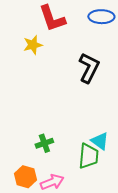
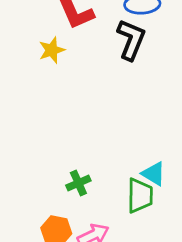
black L-shape: (89, 68) -> (131, 40), moved

